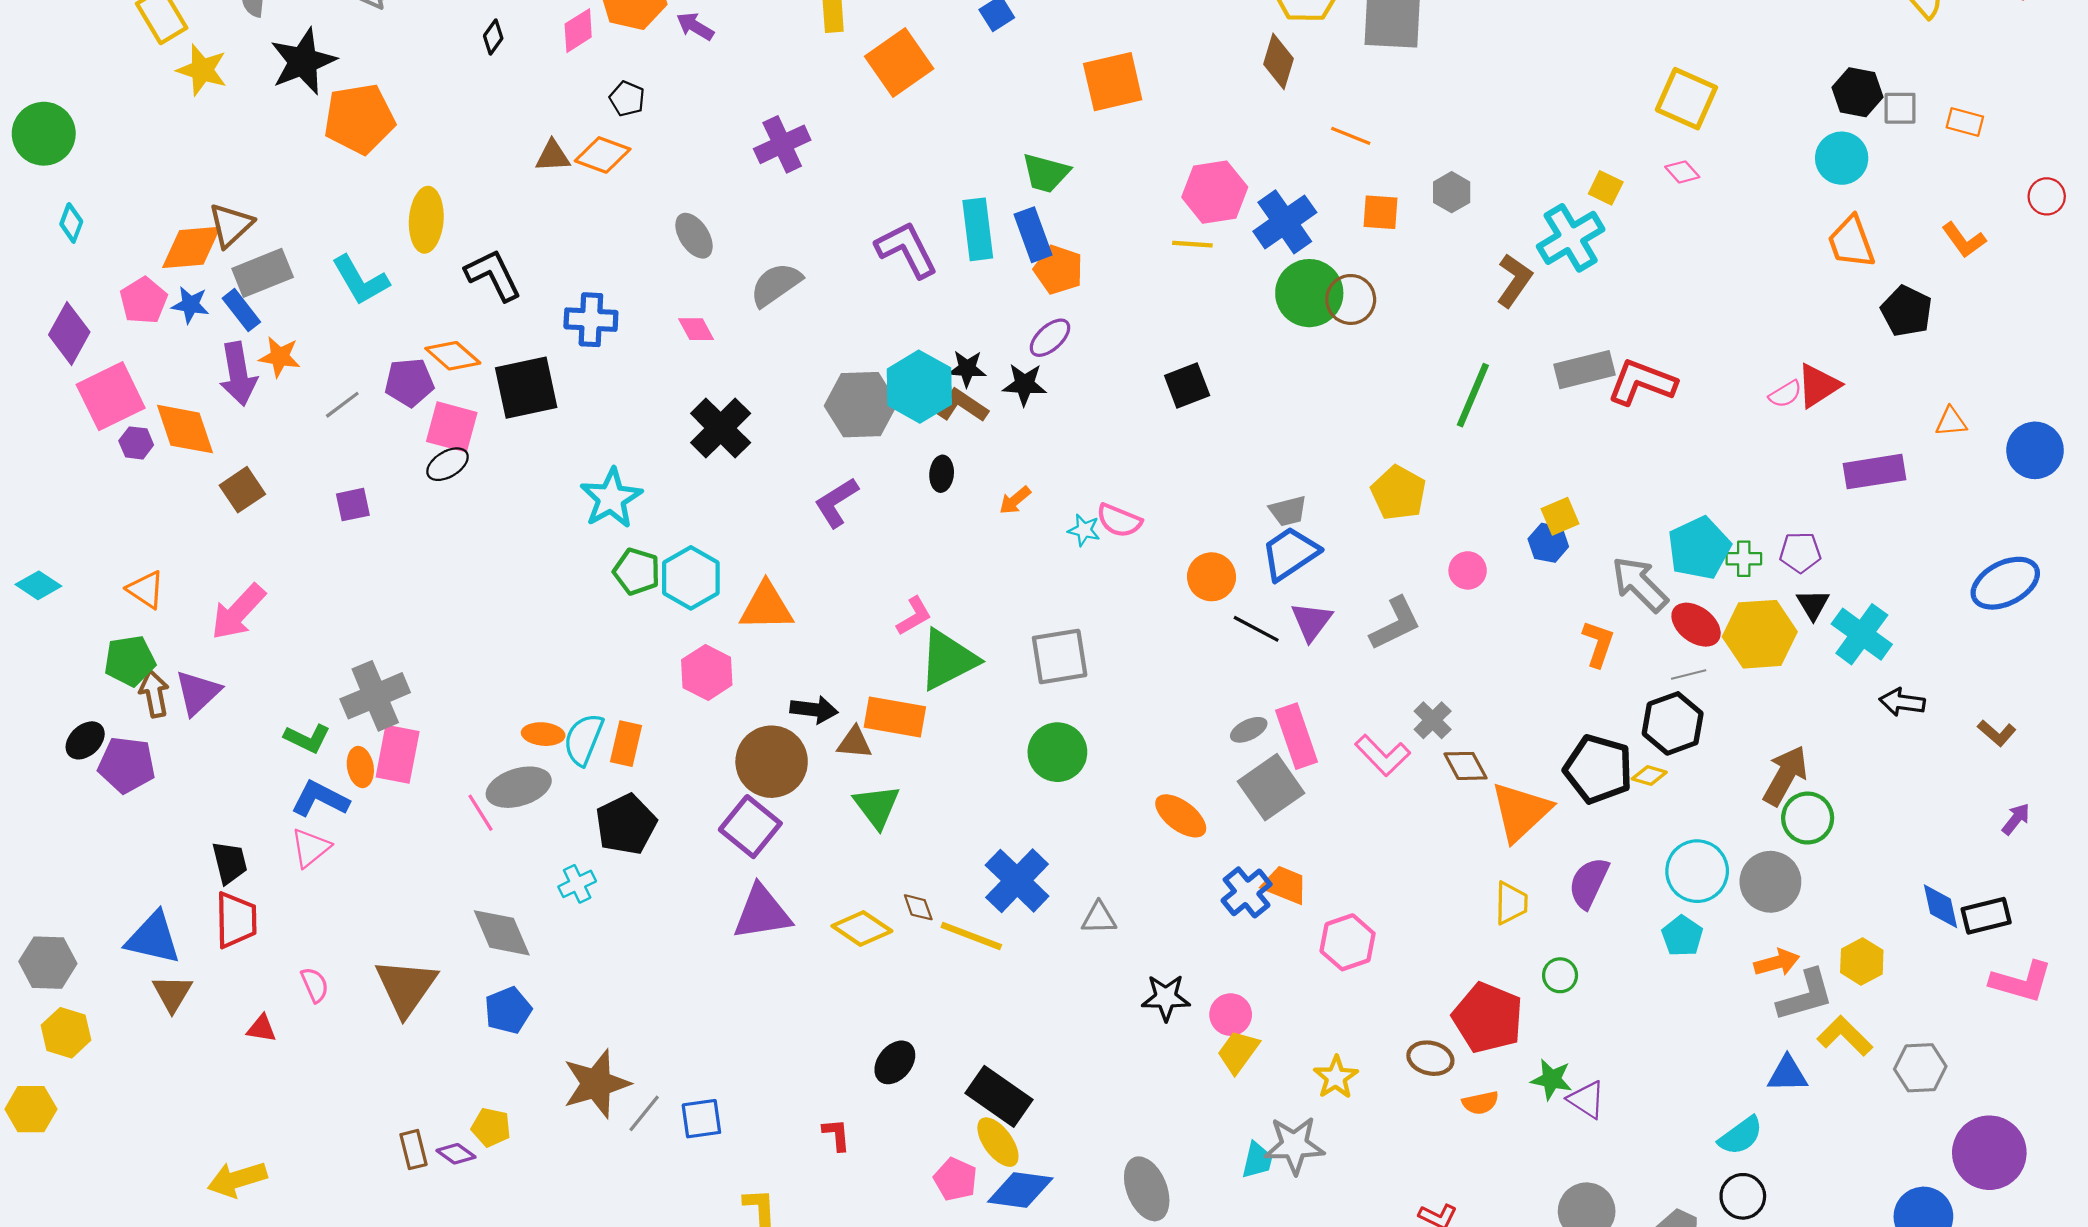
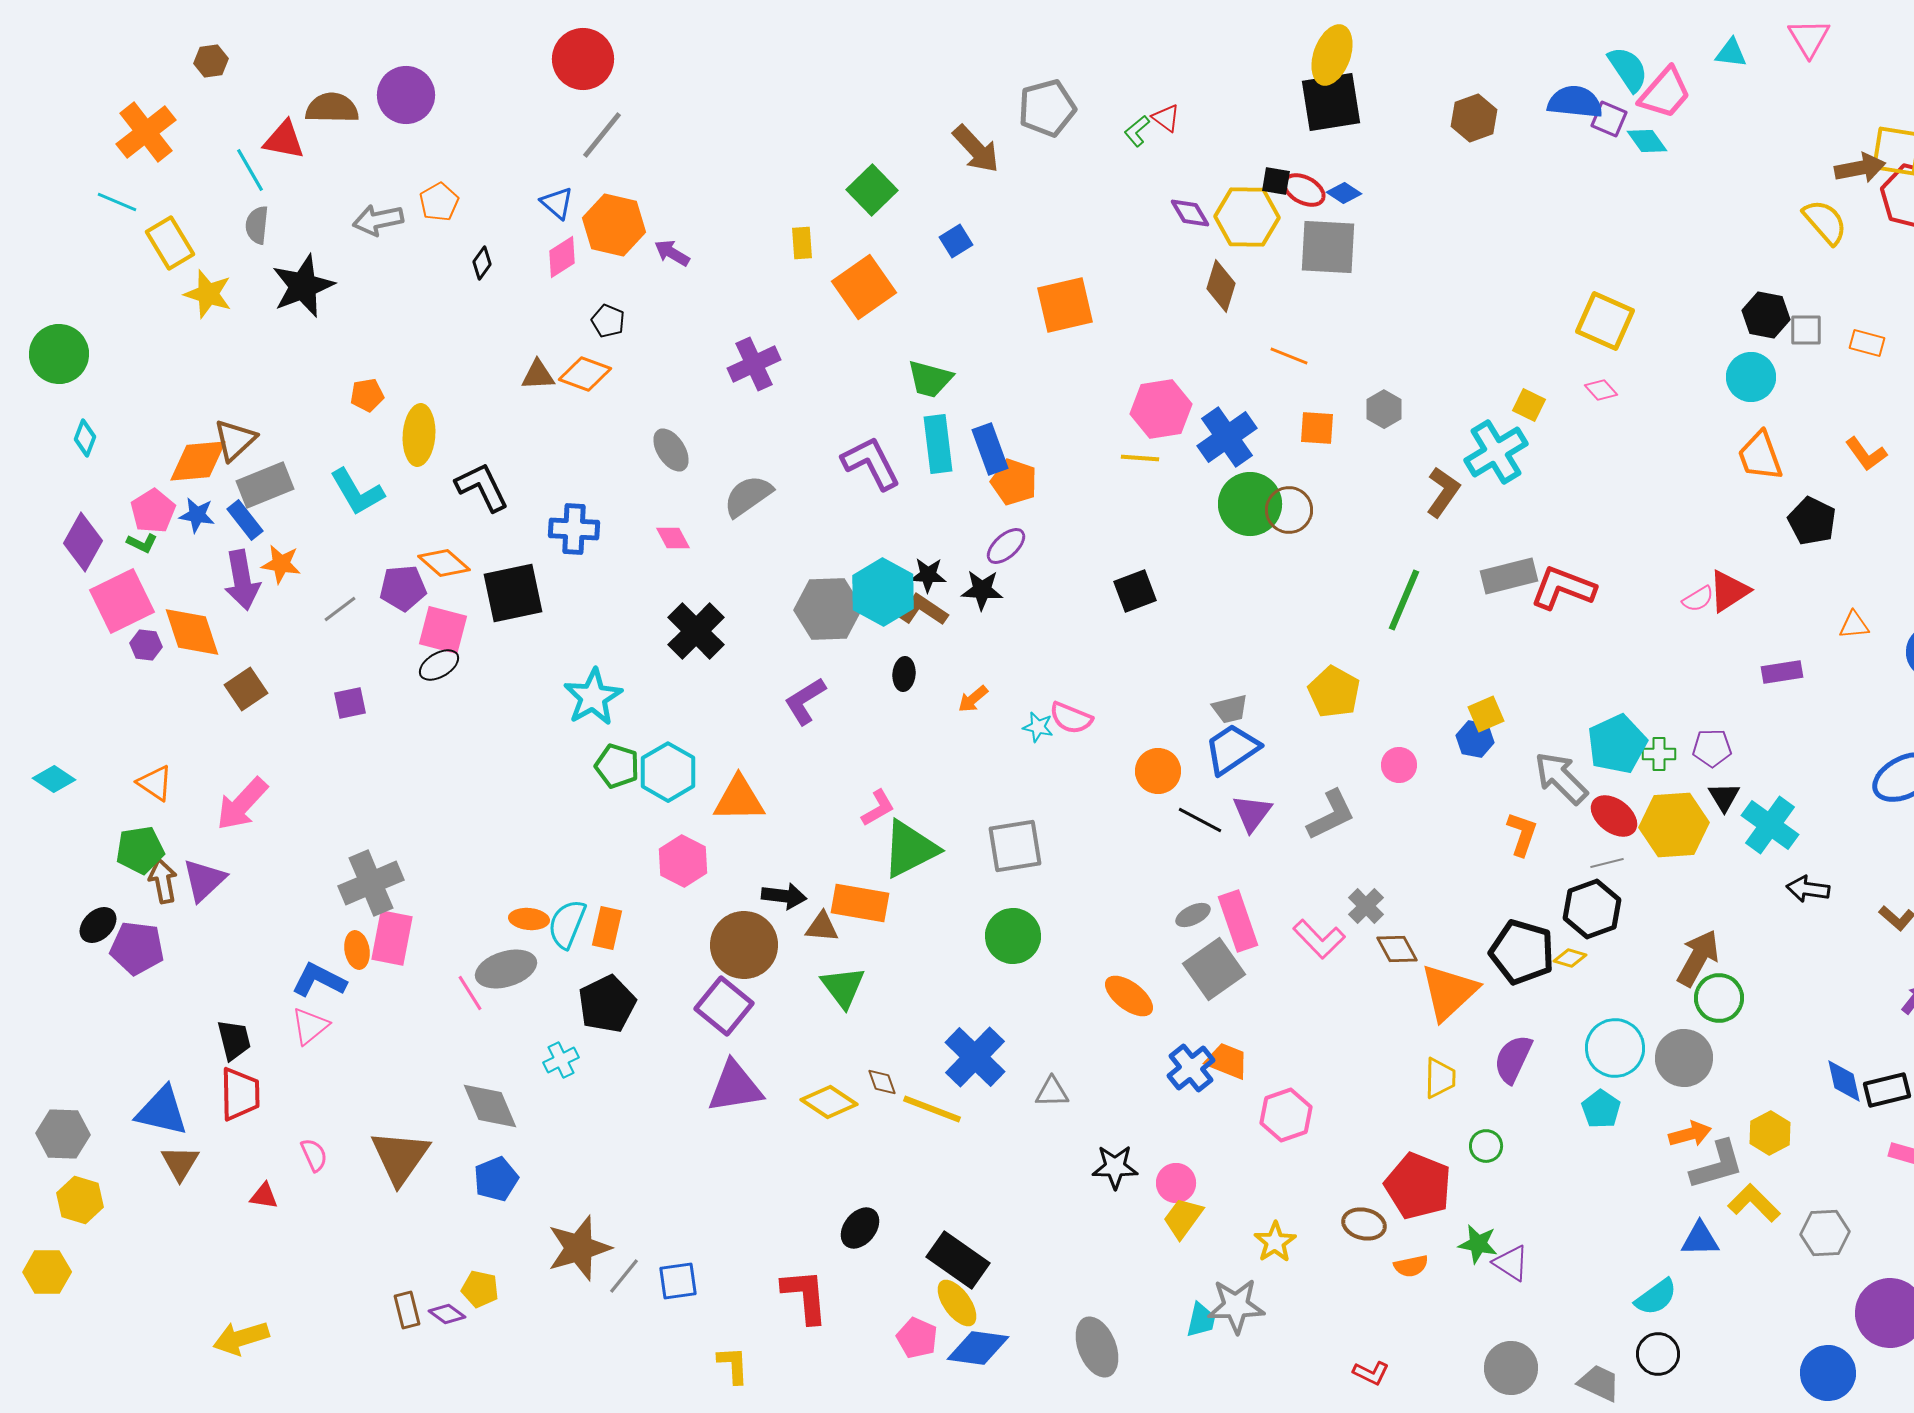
orange pentagon: (359, 119) -> (367, 395), moved, size x0.5
green trapezoid: (1046, 173) -> (930, 379), moved
purple rectangle: (1875, 472) -> (1782, 672), size x0.7
green L-shape: (307, 738) -> (142, 543), moved, size x0.7
red L-shape: (836, 1135) -> (805, 1296), size x1.8

